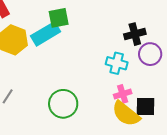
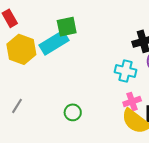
green circle: (63, 104) -> (73, 112), size x0.6

